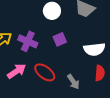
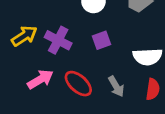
gray arrow: (73, 82) -> (116, 86), moved

